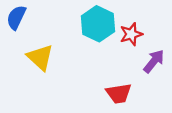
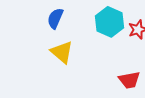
blue semicircle: (16, 17) -> (55, 18), moved

